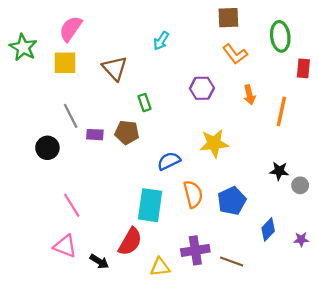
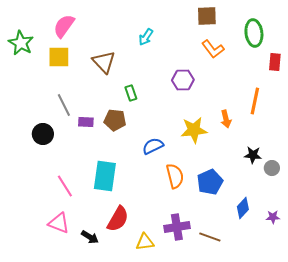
orange arrow: (249, 95) -> (226, 119), moved
cyan rectangle: (150, 205) -> (105, 176), moved

